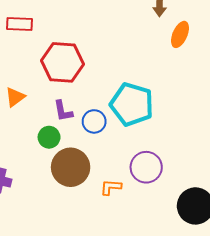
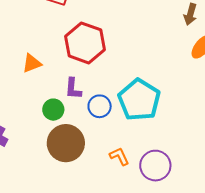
purple circle: (146, 167) -> (155, 166), moved
orange L-shape: (111, 187) -> (119, 156), moved, turned 45

